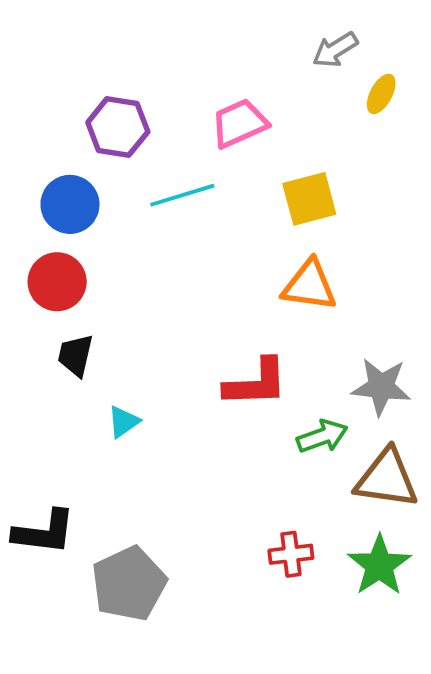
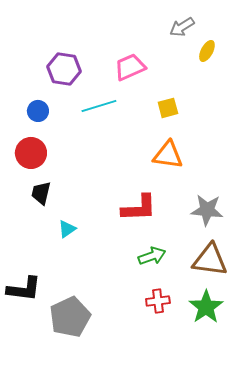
yellow square: (309, 199) -> (168, 108), size x0.7
blue circle: (70, 204) -> (38, 111), size x0.7
green arrow: (322, 436) -> (152, 256), moved

